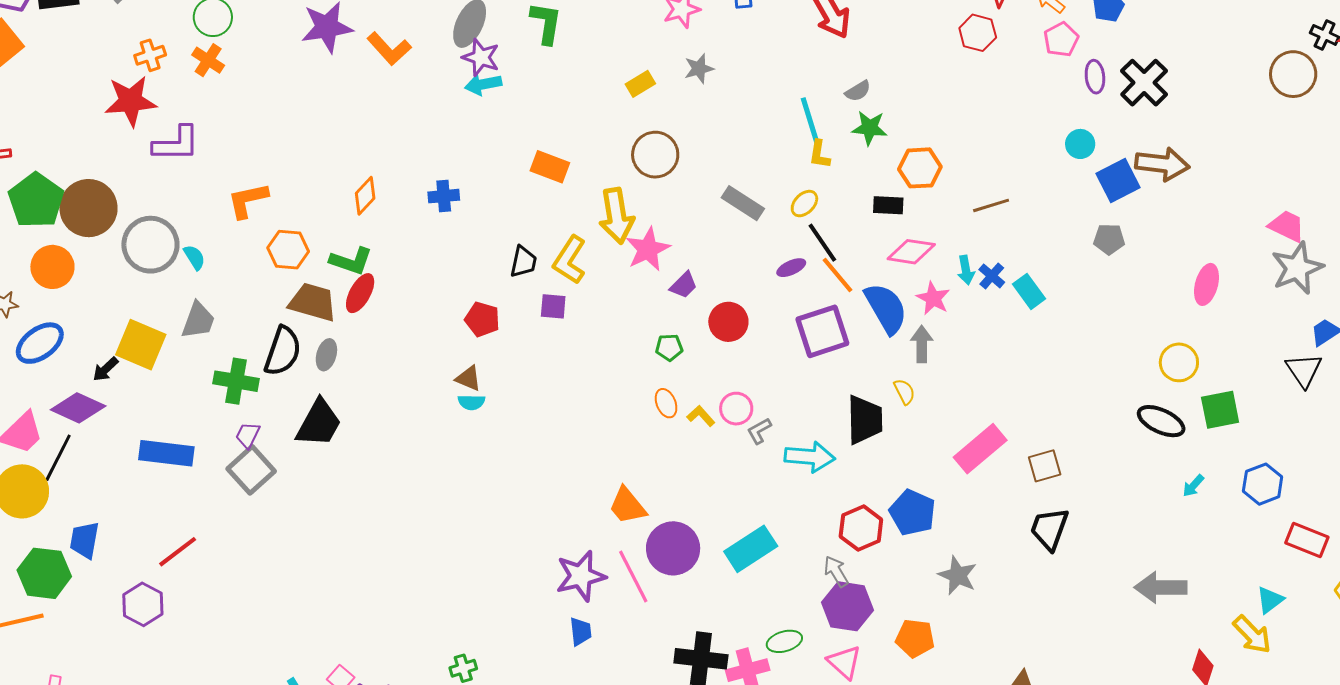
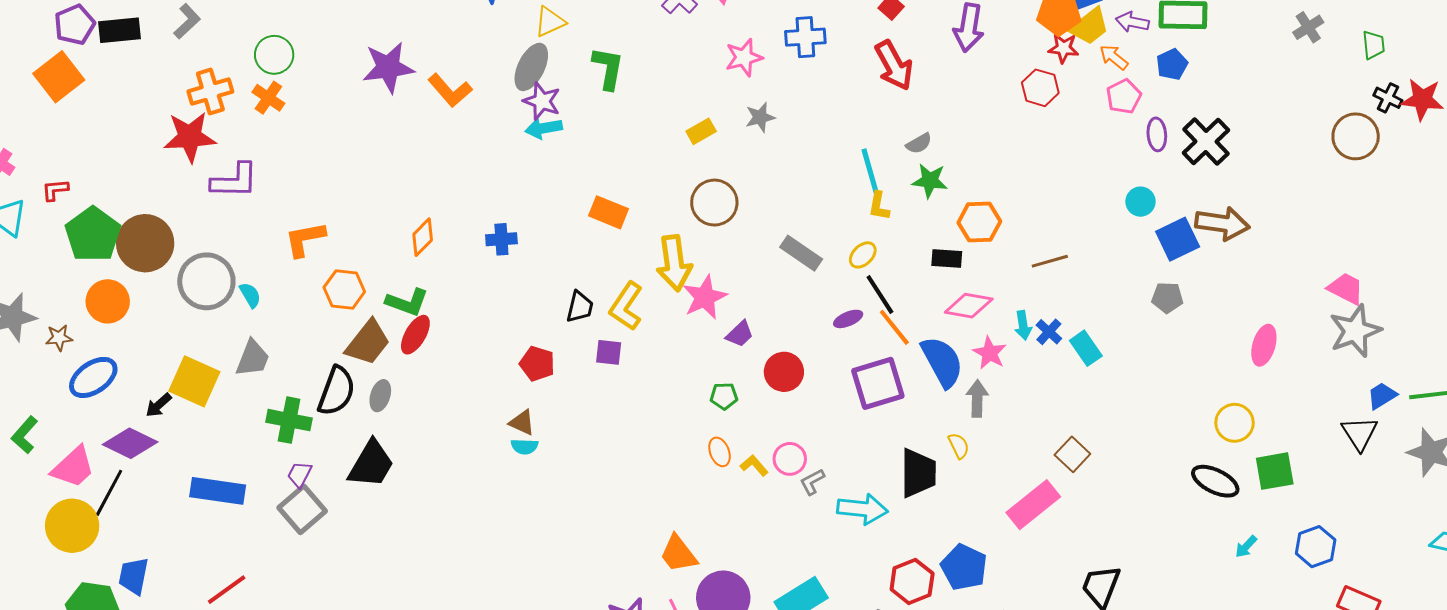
orange cross: (150, 55) -> (210, 91), size x1.4
brown trapezoid: (313, 302) -> (368, 343), turned 111
brown square: (1045, 466) -> (1072, 454), moved, turned -32

